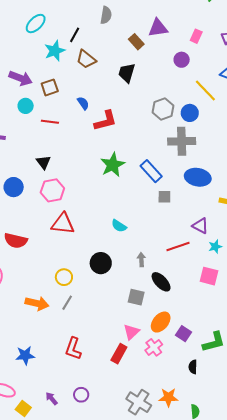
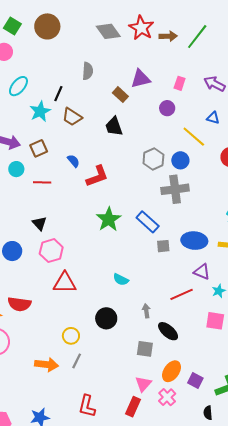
black trapezoid: (127, 73) -> (114, 126), turned -30
blue ellipse: (198, 177) -> (194, 241), moved

